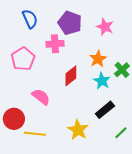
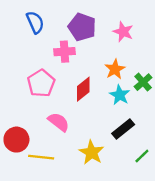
pink pentagon: (23, 59) -> (41, 83), moved
pink semicircle: (41, 97) -> (59, 122), moved

